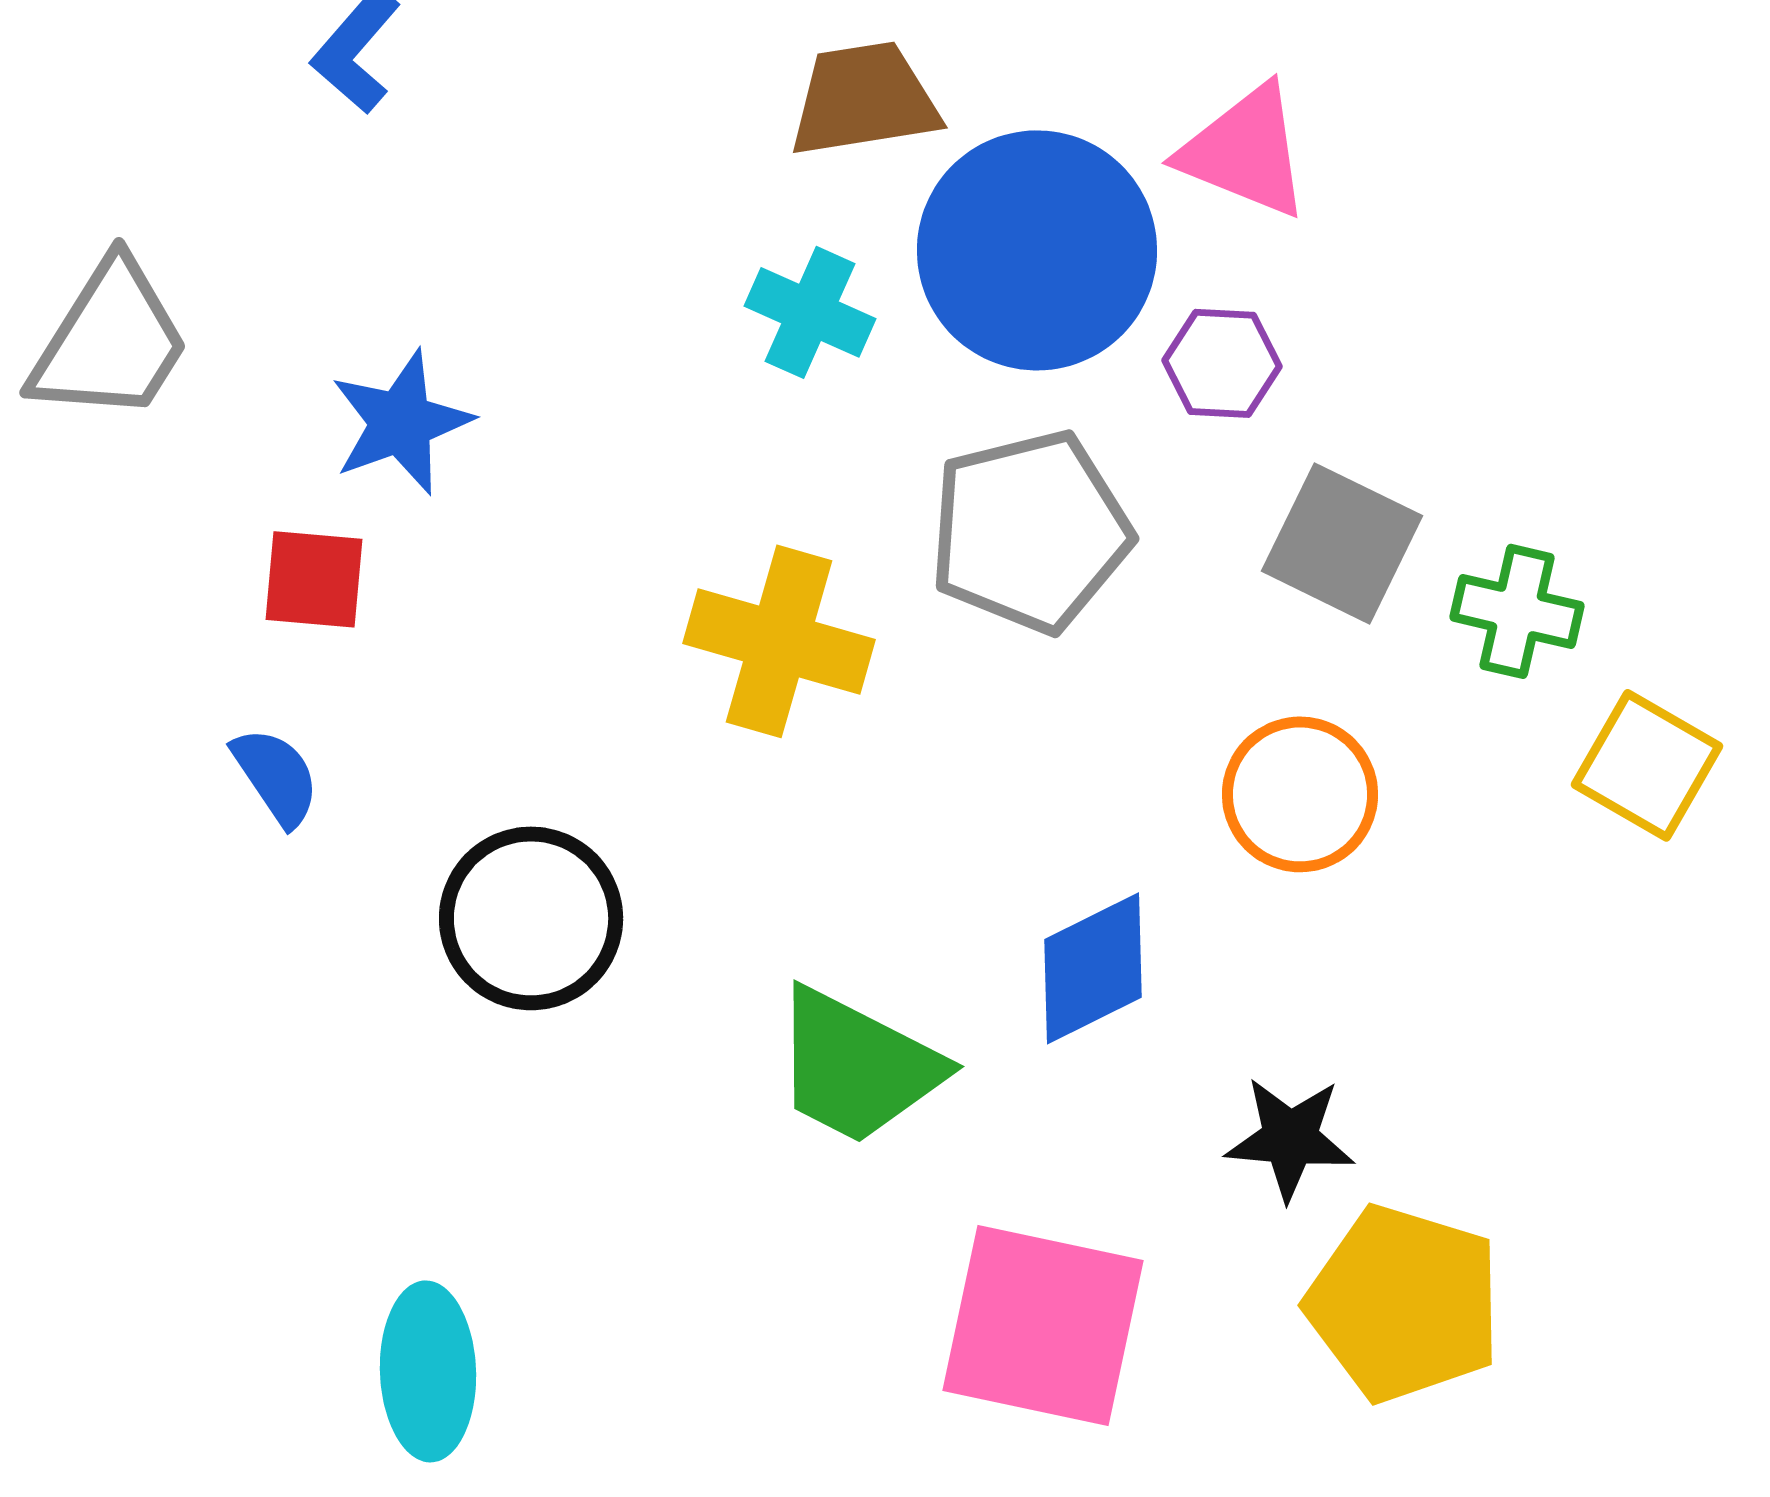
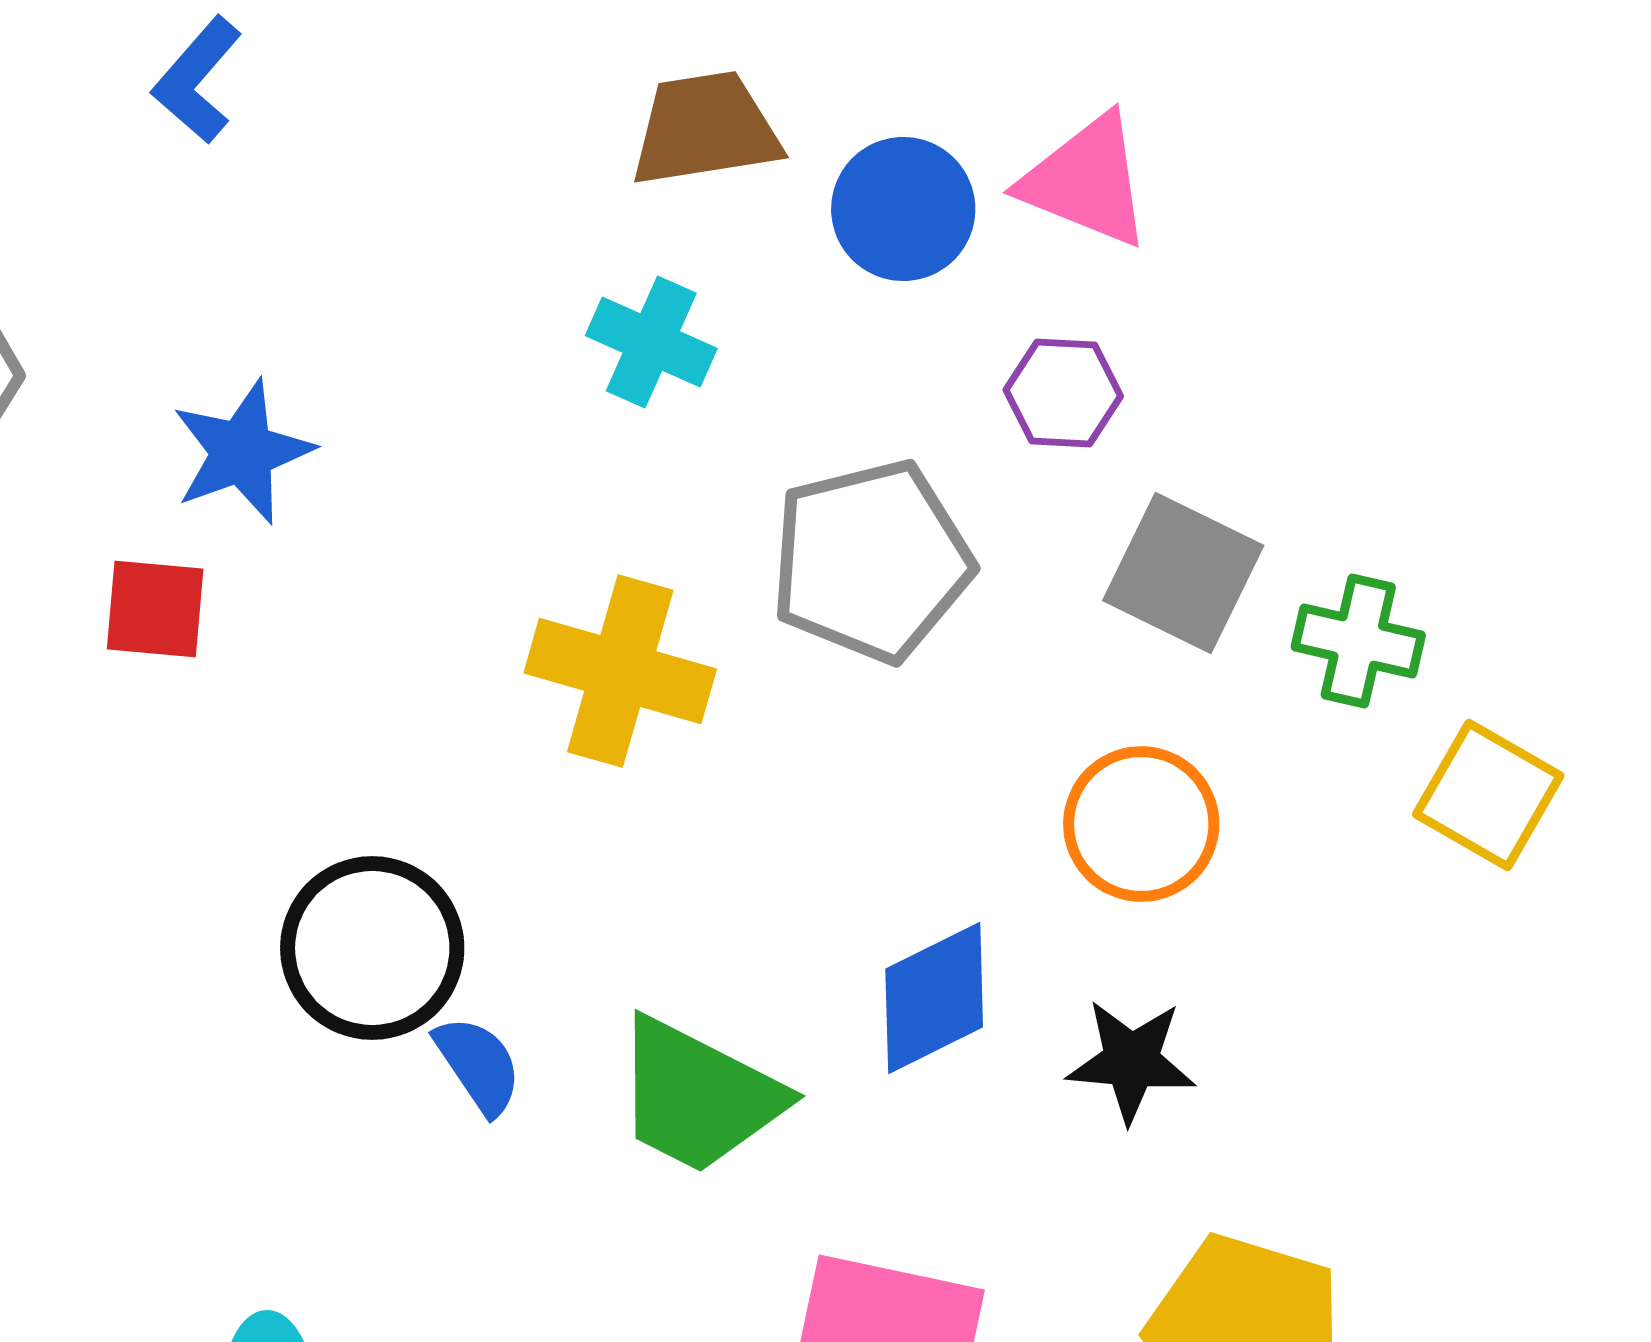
blue circle: (1037, 250) -> (903, 209), moved, size x0.6
blue semicircle: (276, 776) -> (478, 1065), moved
black star: (1290, 1138) -> (1131, 1061), moved

